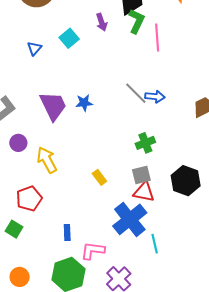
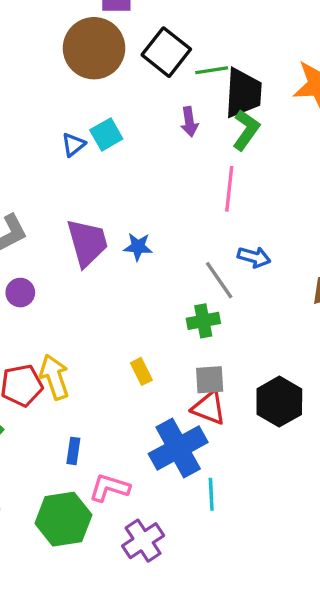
pink line: (157, 37) -> (229, 189), moved
cyan square: (69, 38) -> (106, 134), moved
gray line: (136, 93) -> (219, 280), moved
green cross: (145, 143) -> (203, 321), moved
yellow arrow: (47, 160) -> (54, 377), moved

